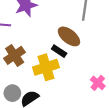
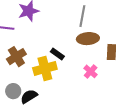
brown ellipse: (69, 36) -> (88, 39), moved, turned -45
pink cross: (98, 83) -> (91, 71), moved

